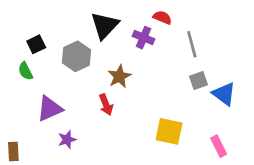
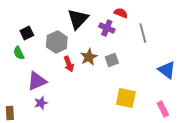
gray square: (199, 80) -> (112, 60), moved
red arrow: (106, 105) -> (69, 64), moved
purple star: (67, 140) -> (41, 103), moved

